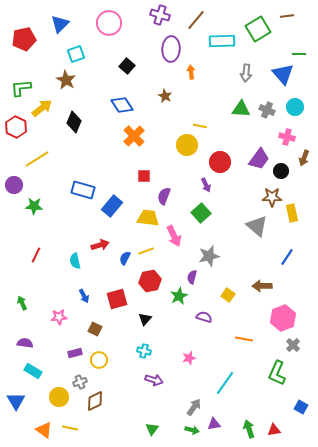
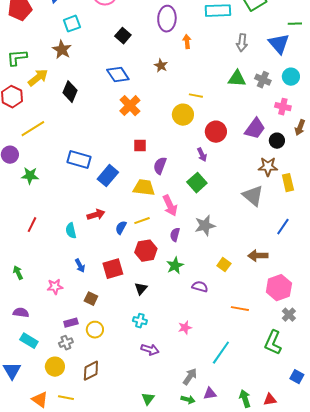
purple semicircle: (192, 277) -> (175, 235), moved
gray cross: (80, 382) -> (66, 343), moved

